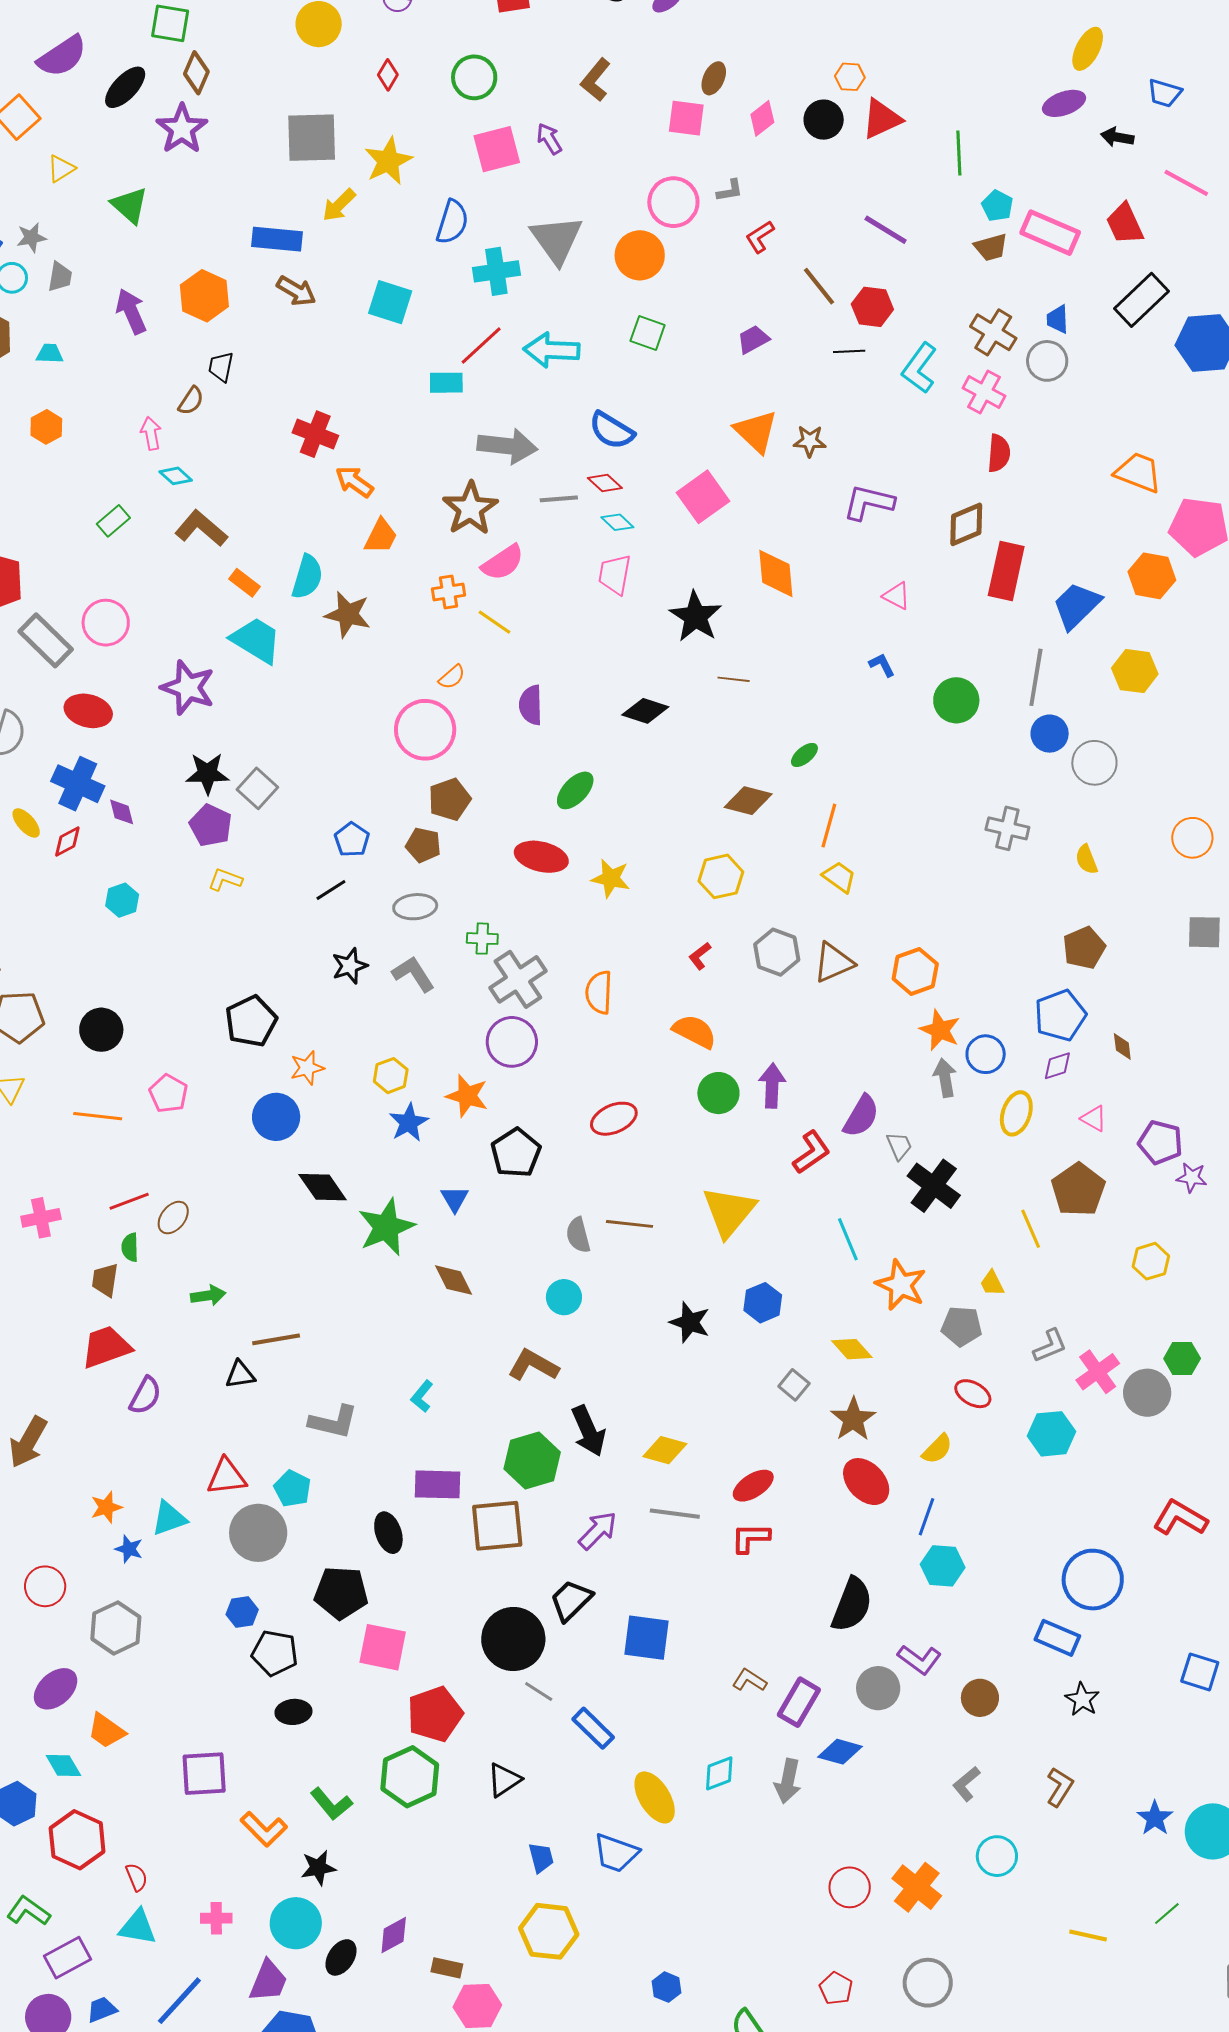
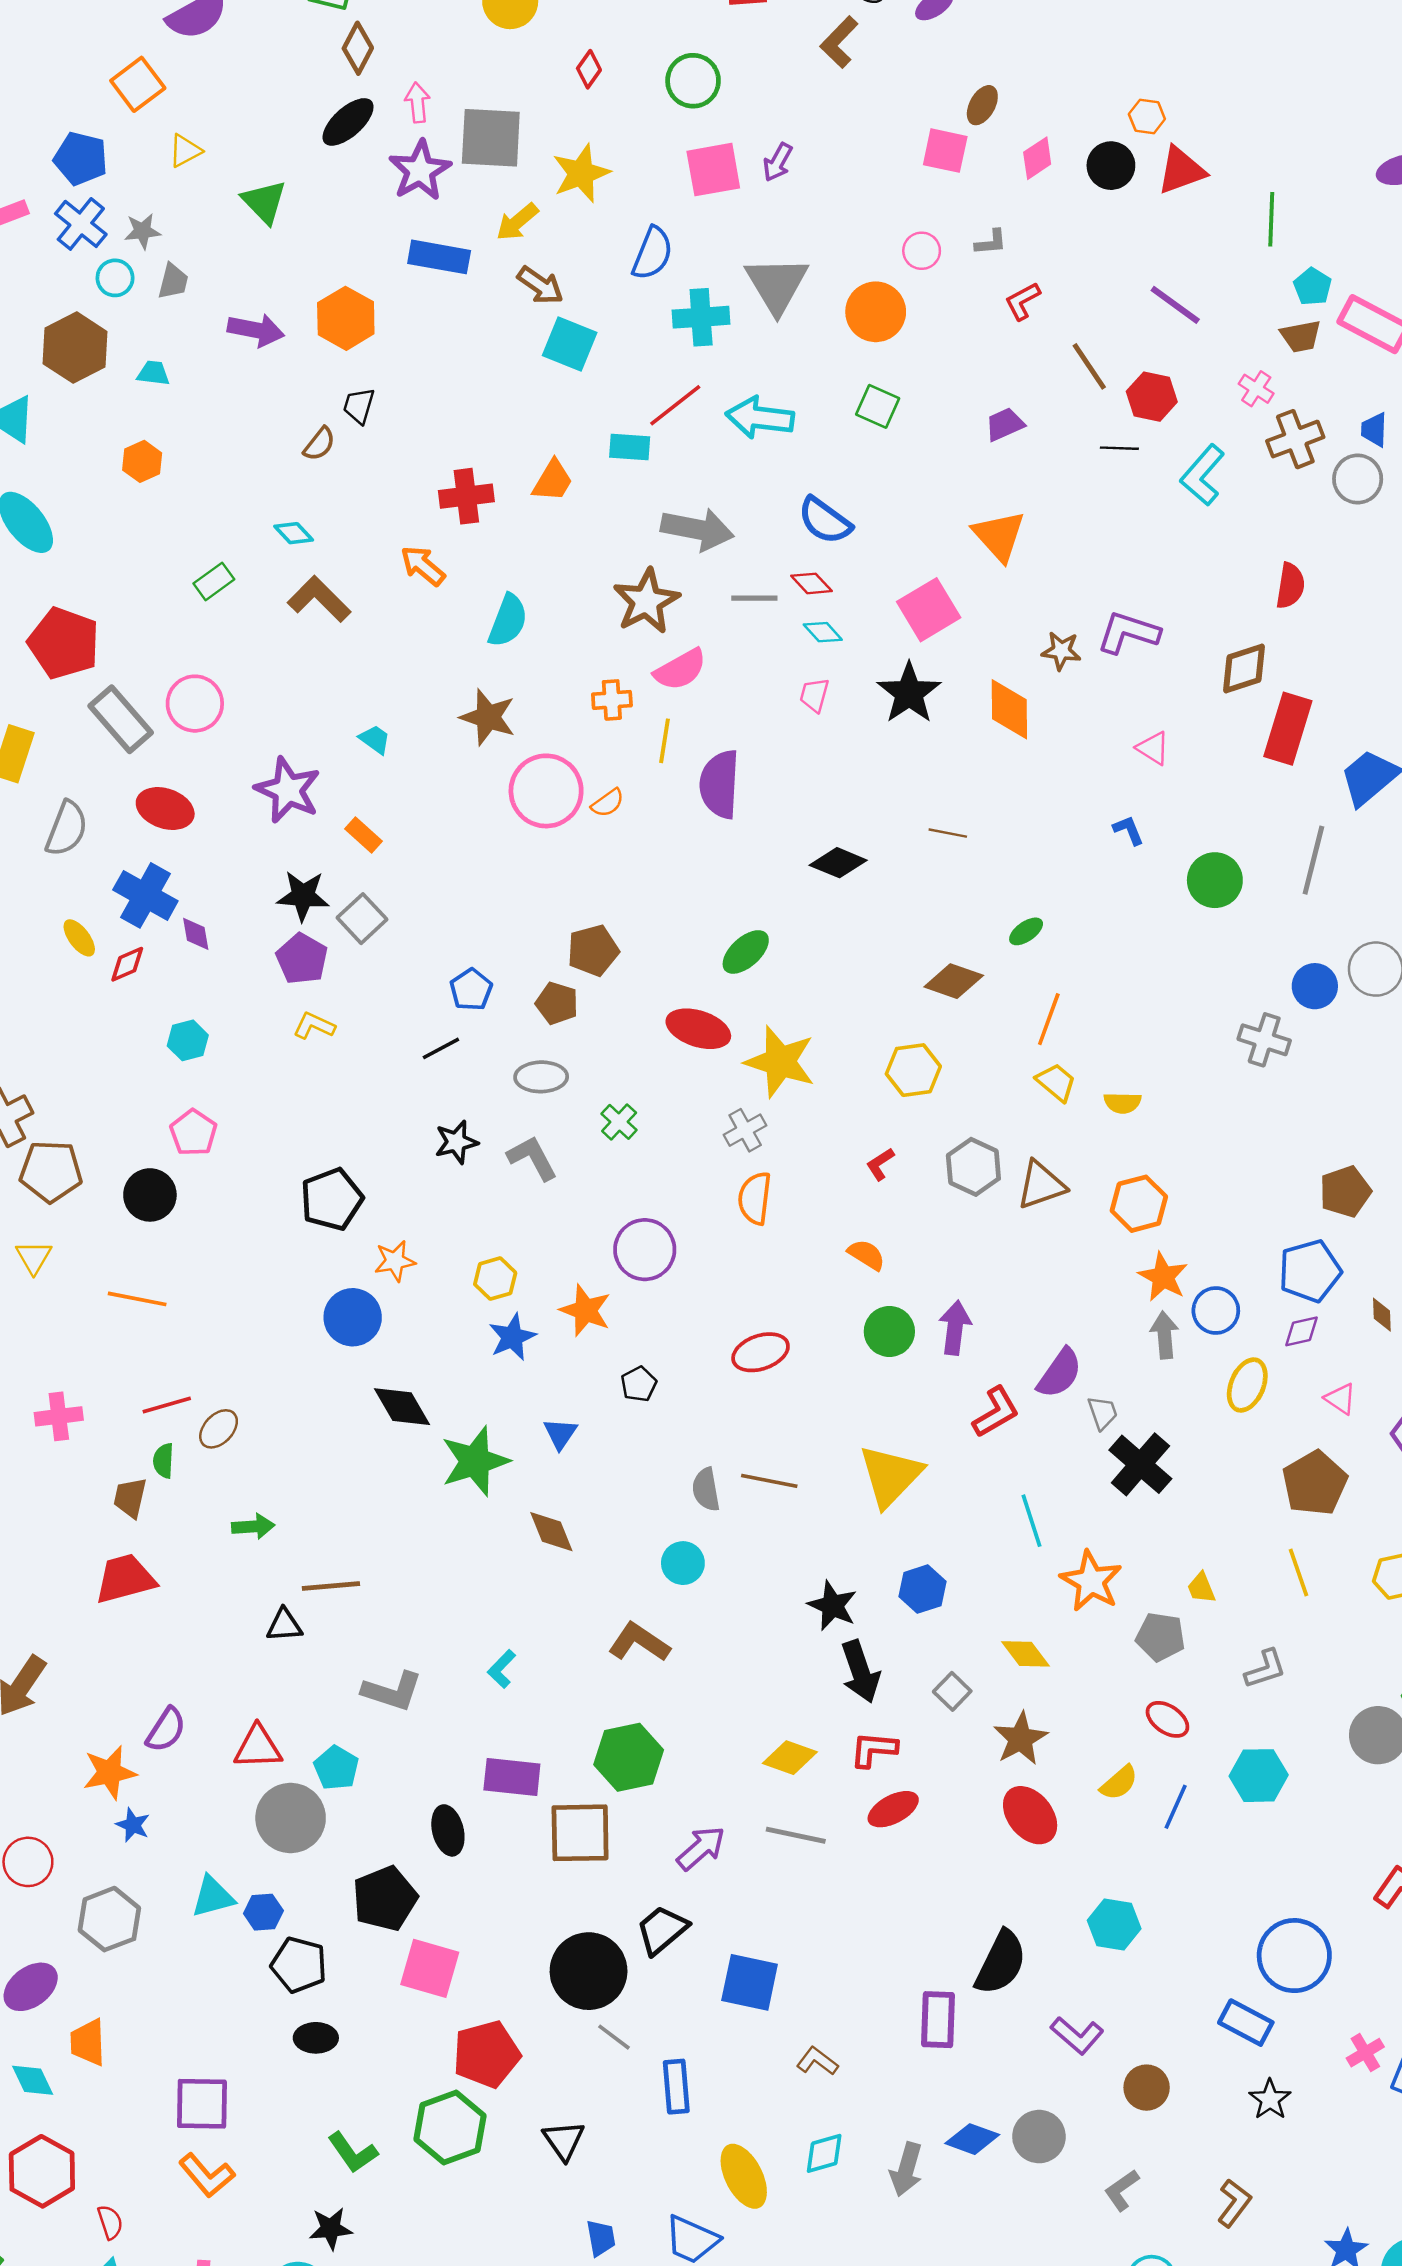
brown L-shape: (596, 80) -> (839, 42), moved
black ellipse: (125, 87) -> (348, 122), moved
purple star: (182, 129) -> (420, 170), moved
purple arrow: (549, 139) -> (778, 162), turned -124
pink circle: (673, 202) -> (922, 251), size x0.6
brown arrow: (296, 291) -> (540, 285), moved
purple arrow: (131, 311) -> (256, 330), turned 120
brown cross: (993, 332) -> (1295, 439), turned 33
pink cross: (984, 392) -> (1256, 389), moved, size x0.7
pink arrow: (151, 433) -> (417, 103), moved
red cross: (315, 434) -> (466, 496), turned -33
brown star: (810, 441) -> (1061, 651), moved
orange arrow: (354, 482) -> (423, 566), moved
orange trapezoid: (381, 536) -> (553, 481), moved
pink trapezoid: (615, 575) -> (814, 695), size x0.7
cyan semicircle: (307, 577) -> (508, 621), moved
orange rectangle: (244, 583) -> (363, 835), moved
black star: (695, 617) -> (909, 693), moved
yellow line: (494, 622) -> (665, 741), turned 60
cyan trapezoid: (256, 640) -> (375, 739), size x0.5
purple semicircle: (531, 705) -> (720, 784), moved, size x1.4
pink circle: (425, 730) -> (546, 791), moved
blue circle: (1050, 734) -> (1315, 986), moved
yellow semicircle: (1087, 859) -> (1122, 1103), moved, turned -72
yellow star: (611, 878) -> (780, 1062), size x1.5
green cross: (482, 939) -> (619, 1122), turned 36
gray cross: (518, 979) -> (745, 1130), moved, size x0.6
orange semicircle: (695, 1031) -> (866, 1255), size x0.7
pink pentagon: (168, 1094) -> (193, 1133), moved
black pentagon: (516, 1153) -> (639, 1384), size x0.6
yellow line: (1031, 1229) -> (1299, 1573), moved
pink cross: (1098, 1372) -> (1365, 2053), moved, size x0.7
purple semicircle: (145, 1396) -> (166, 1730), moved
black arrow: (588, 1431) -> (860, 1672), moved
orange star: (106, 1507) -> (110, 1772), size x1.4
blue line: (926, 1517) -> (1176, 1807), moved
cyan triangle: (169, 1518) -> (213, 1897), moved
red L-shape: (750, 1538) -> (874, 1749), moved
black pentagon: (341, 1593) -> (385, 1898), turned -30
brown L-shape: (749, 1680) -> (817, 2061), moved
gray circle: (878, 1688) -> (1039, 2137), moved
purple rectangle: (799, 1702) -> (938, 2020), moved, turned -33
blue rectangle: (593, 1728) -> (676, 2087), turned 36
orange trapezoid: (106, 1731) -> (88, 2042), turned 48
black triangle: (504, 1780) -> (564, 2140), turned -36
orange L-shape: (264, 1829) -> (207, 2175), moved

